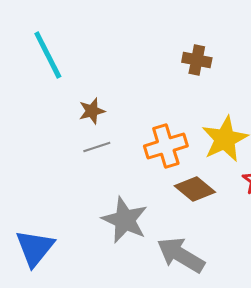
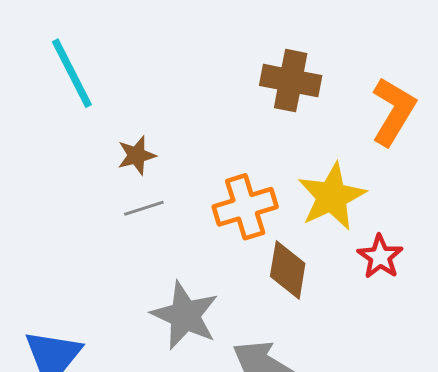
brown cross: (197, 60) -> (291, 81), size x1.4
brown diamond: (195, 189) -> (288, 270), turned 60

